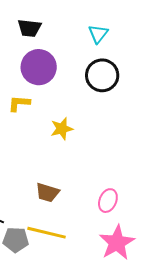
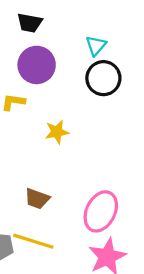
cyan triangle: (98, 34) -> (96, 46), moved
pink ellipse: (108, 201) -> (101, 211), size x1.6

